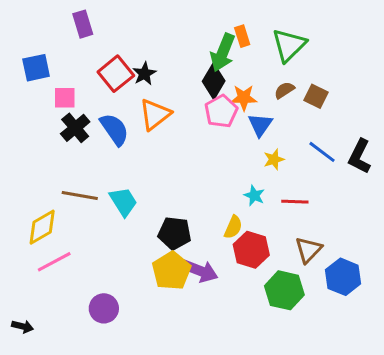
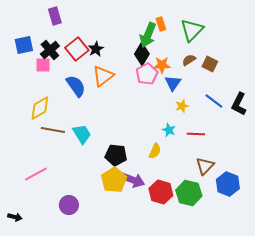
black cross: (75, 128) -> (50, 50), moved
yellow diamond: (42, 227) -> (40, 108), moved
red hexagon: (251, 250) -> (161, 192), moved

